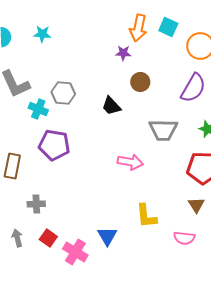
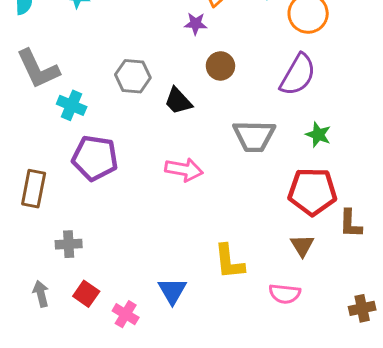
gray hexagon: (63, 93) -> (133, 76), moved
pink arrow: (130, 162) -> (184, 170), moved
pink cross: (75, 252) -> (126, 314), size x0.7

